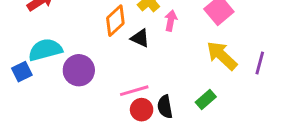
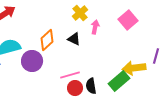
orange diamond: (115, 21) -> (47, 40), moved
yellow arrow: (222, 56) -> (134, 68), moved, turned -50
green rectangle: (206, 99) -> (119, 81), size x1.5

